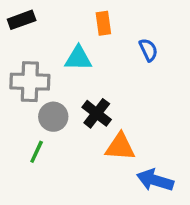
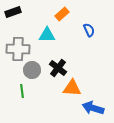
orange rectangle: (103, 23) -> (62, 14), turned 56
green line: (37, 152) -> (22, 91), turned -32

